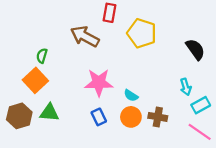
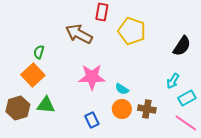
black semicircle: (195, 49) -> (182, 46), turned 70
cyan arrow: (186, 87) -> (173, 81), turned 49
blue rectangle: (99, 117) -> (92, 120), moved

